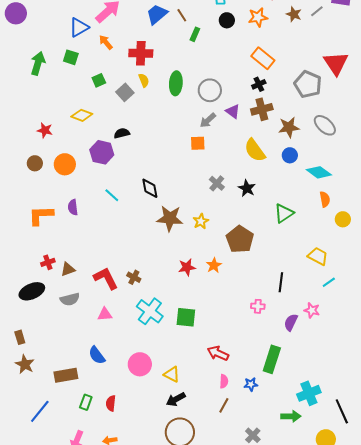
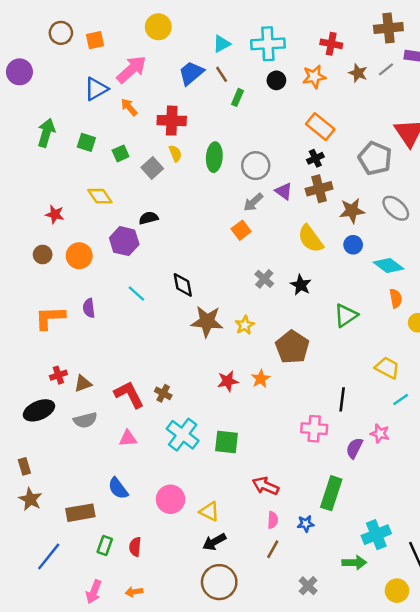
green square: (71, 57) -> (86, 142), moved
yellow diamond: (82, 115) -> (100, 196), turned 35
orange square: (198, 143) -> (241, 230), turned -35
pink cross: (258, 306) -> (314, 429), size x1.5

